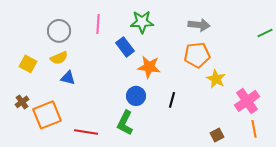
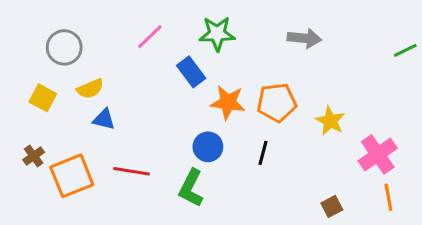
pink line: (98, 24) -> (150, 37), turned 42
gray circle: (59, 31) -> (64, 47), moved
orange pentagon: (197, 55) -> (277, 102), moved
red line: (86, 132) -> (131, 171), moved

